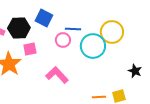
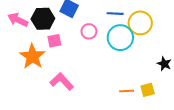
blue line: (73, 29) -> (115, 14), moved
pink L-shape: (57, 75) -> (62, 82), moved

